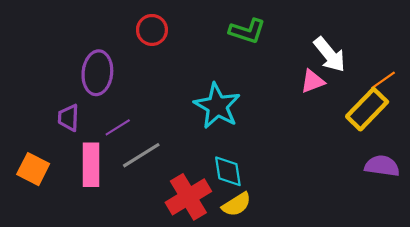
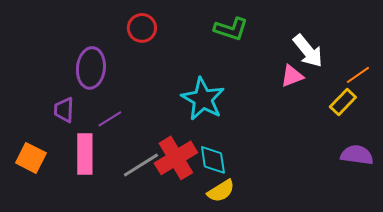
yellow rectangle: (367, 109) -> (343, 102), size x0.7
gray line: (141, 155) -> (141, 165), moved
red cross: (188, 197) -> (176, 158), moved

